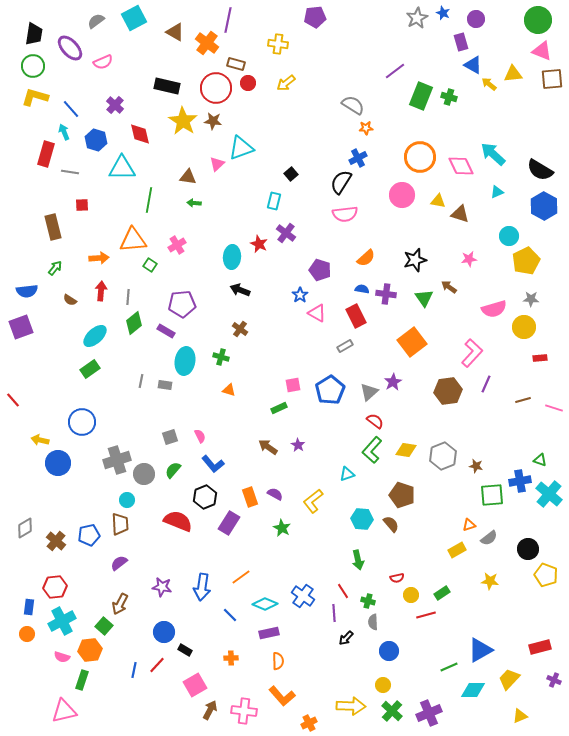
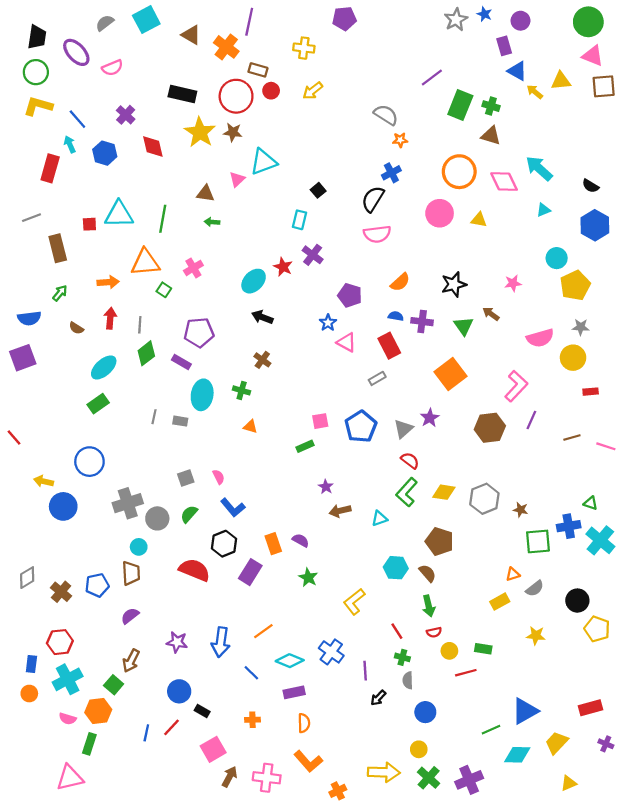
cyan triangle: (122, 168) -> (119, 214), moved
black semicircle: (540, 170) -> (591, 186), size x0.6
gray line: (70, 172) -> (31, 218), moved, turned -30
brown triangle: (460, 214) -> (491, 136), moved
cyan ellipse: (232, 257) -> (254, 281), turned 40
brown arrow: (268, 447) -> (340, 511), moved, turned -48
yellow L-shape: (313, 501) -> (354, 602), moved
green arrow: (358, 560) -> (429, 606), moved
red line: (343, 591) -> (397, 631), moved
green rectangle: (442, 593) -> (483, 649), turned 42

